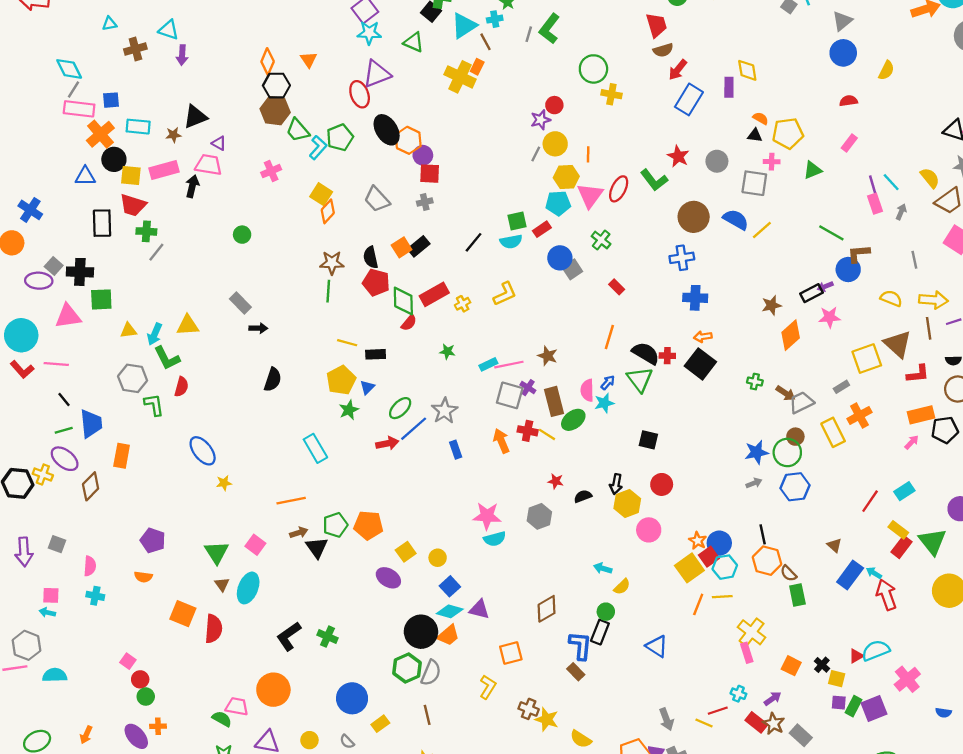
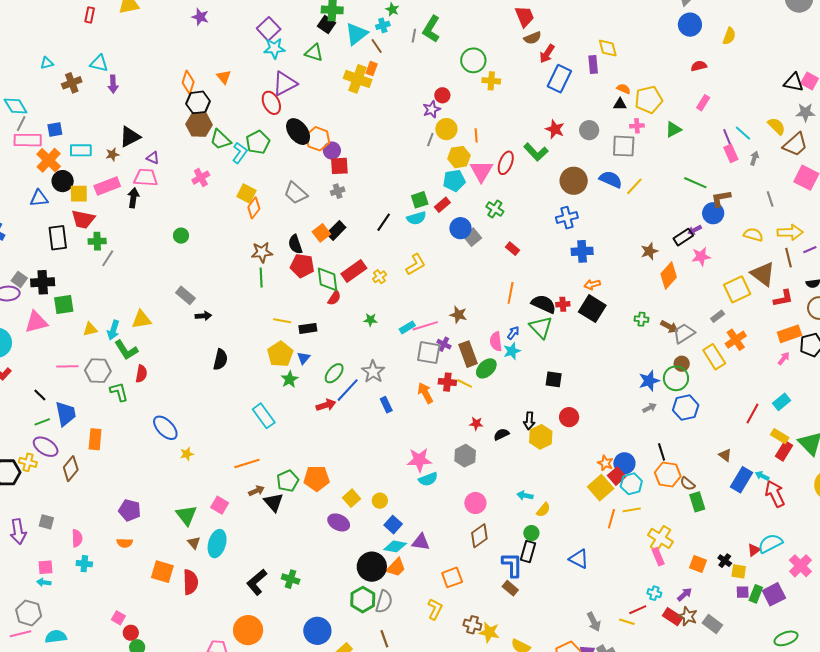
pink line: (56, 364) -> (67, 366), moved
pink circle: (649, 530) -> (475, 503), moved

